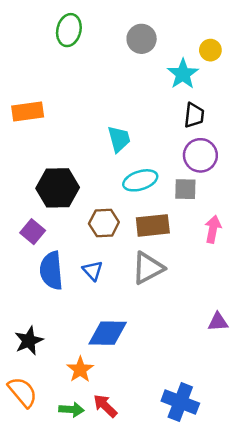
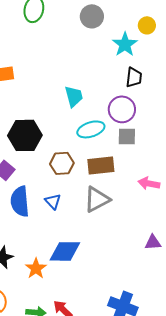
purple circle: (200, 155) -> (122, 109), moved
pink arrow: (213, 229) -> (149, 183), moved, turned -90
orange star: (80, 369) -> (36, 268), moved

